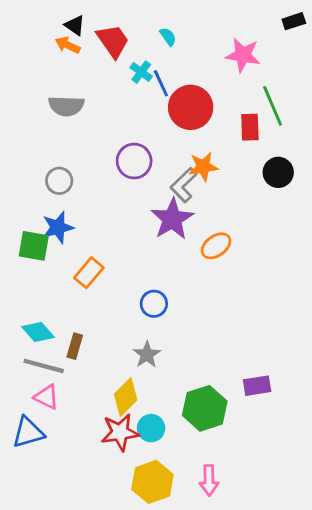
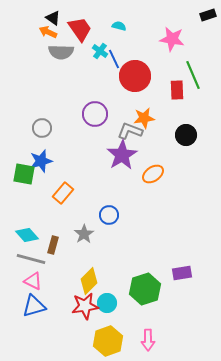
cyan semicircle: (168, 37) -> (119, 26), turned -40
gray semicircle: (66, 106) -> (61, 52), moved
black circle: (278, 172) -> (186, 135), moved
gray L-shape: (184, 185) -> (130, 131), turned 65
gray star: (147, 355) -> (84, 234), moved
blue triangle: (28, 432) -> (34, 306), moved

